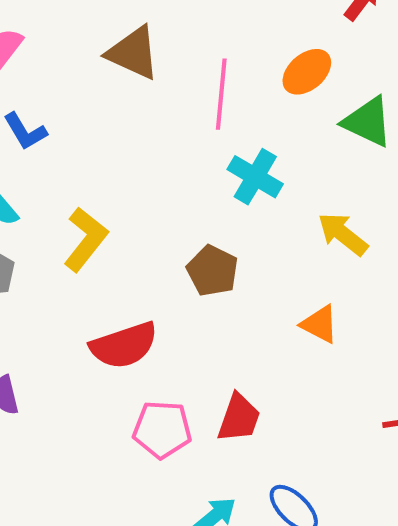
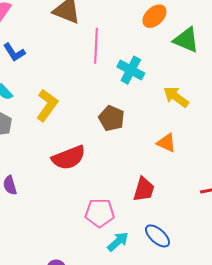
pink line: (221, 94) -> (96, 46), moved
red trapezoid: (239, 418) -> (144, 189), moved
pink pentagon: (162, 429) -> (100, 213), moved

